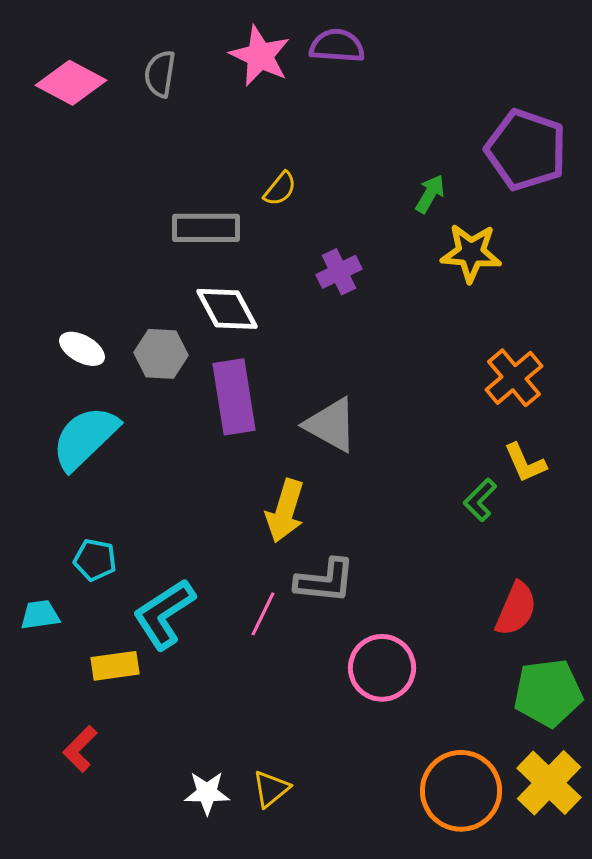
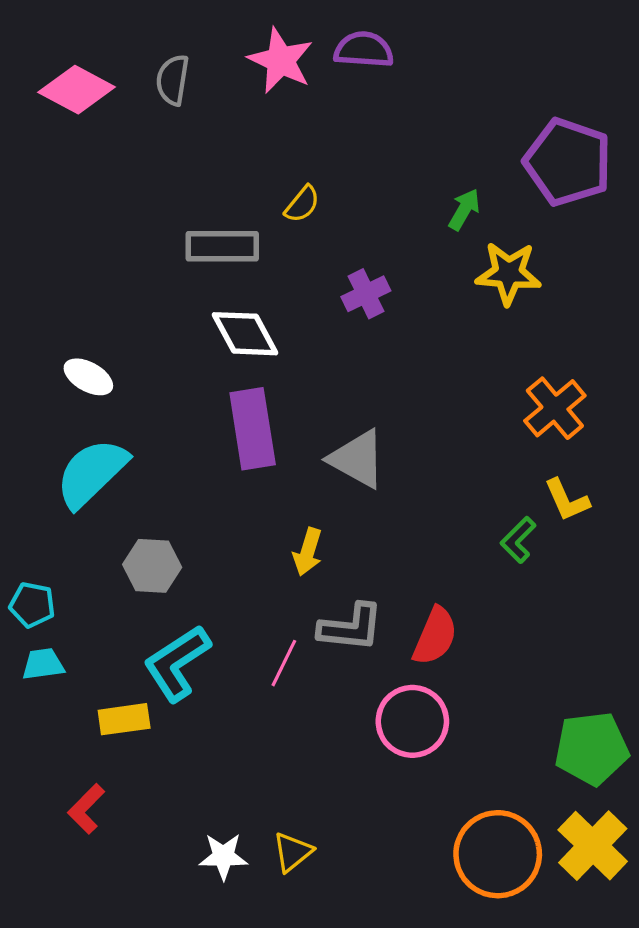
gray hexagon: (161, 354) -> (152, 566), moved
yellow arrow: (285, 511) -> (308, 552), size x0.7
cyan pentagon: (95, 560) -> (32, 605), moved
red semicircle: (516, 609) -> (435, 636), moved

